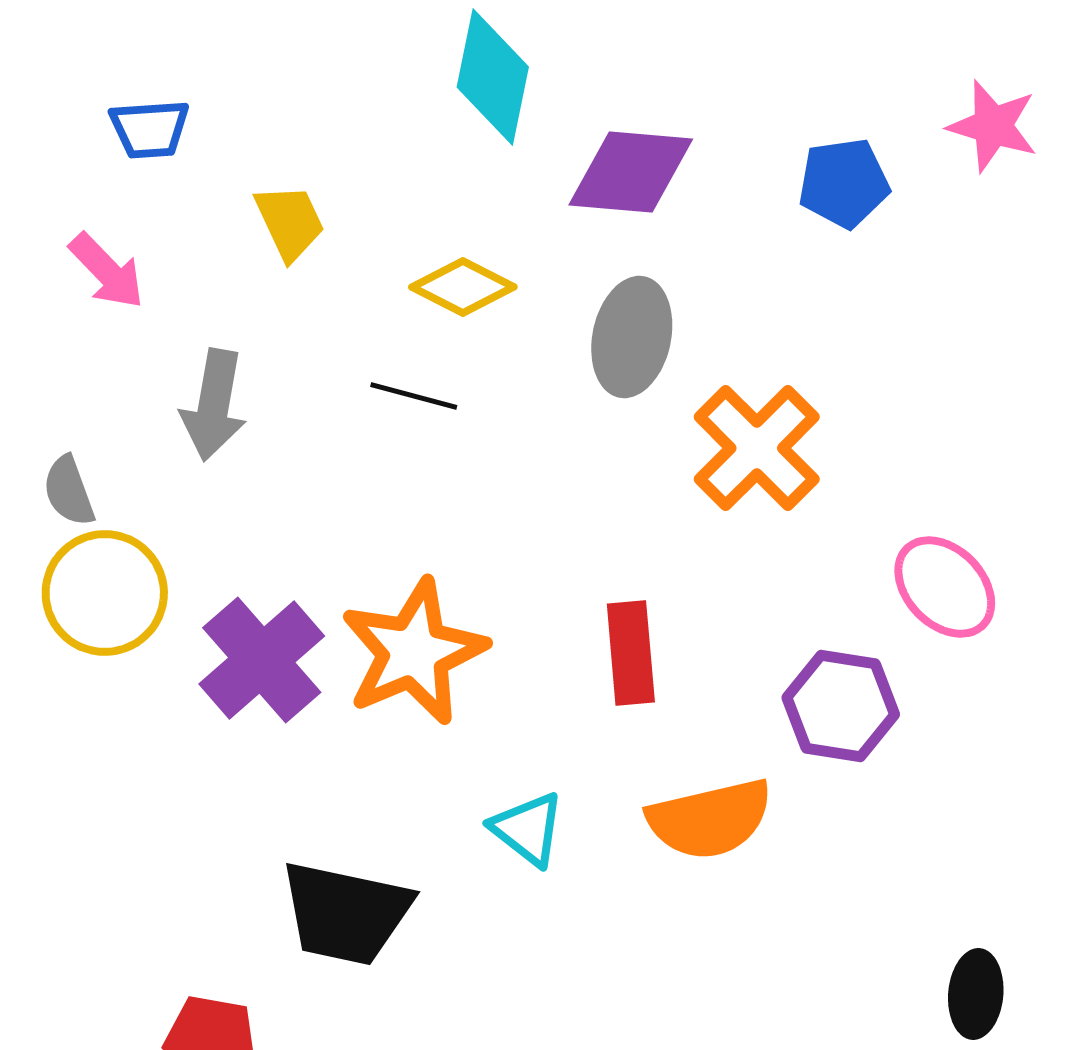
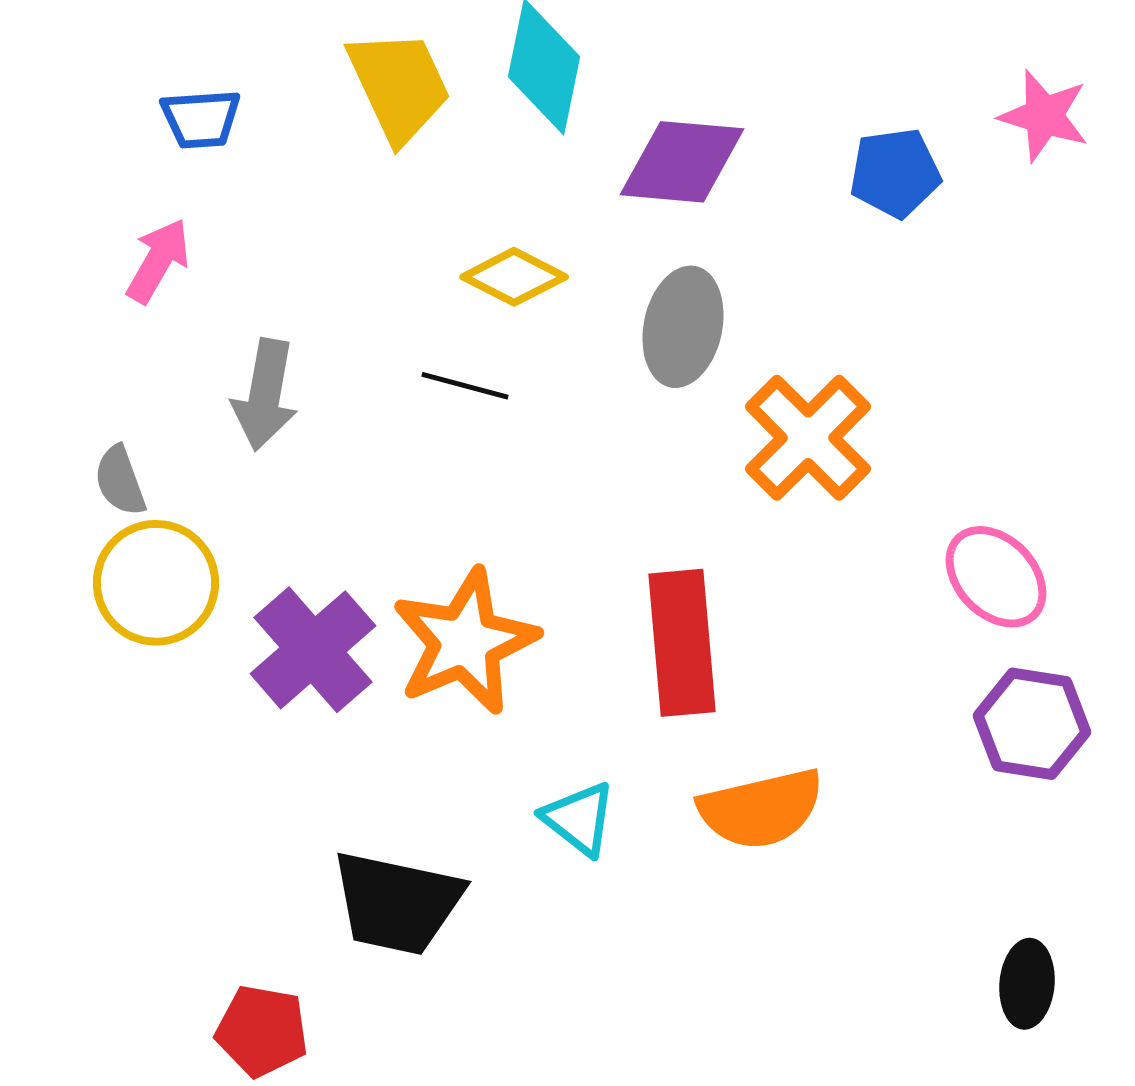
yellow trapezoid: (290, 222) -> (399, 86), moved, size x1.5
pink arrow: (107, 271) -> (158, 261), turned -106
red rectangle: (631, 653) -> (682, 643), size x1.4
purple hexagon: (841, 706) -> (1032, 724), moved

